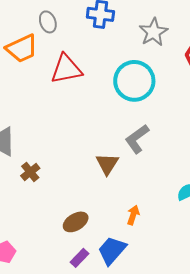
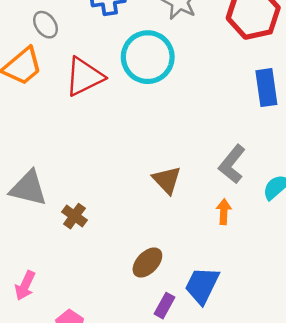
cyan circle: (134, 81) -> (148, 57), moved
gray L-shape: (137, 139) -> (232, 164), moved
orange arrow: (133, 215) -> (224, 212), moved

